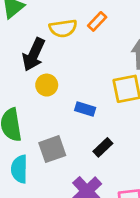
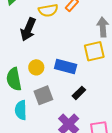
yellow circle: (47, 85) -> (36, 67), moved
blue rectangle: (85, 109) -> (66, 66), size x1.5

